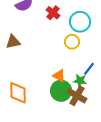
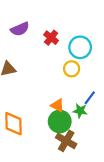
brown cross: (77, 96) -> (66, 141), moved

